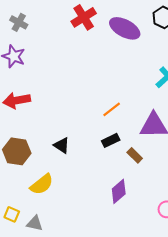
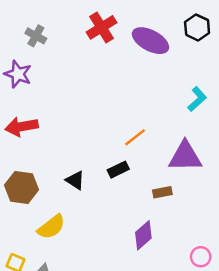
gray cross: (19, 22) -> (36, 36), moved
black rectangle: (111, 140) -> (118, 170), moved
brown rectangle: (135, 155) -> (162, 192), turned -56

